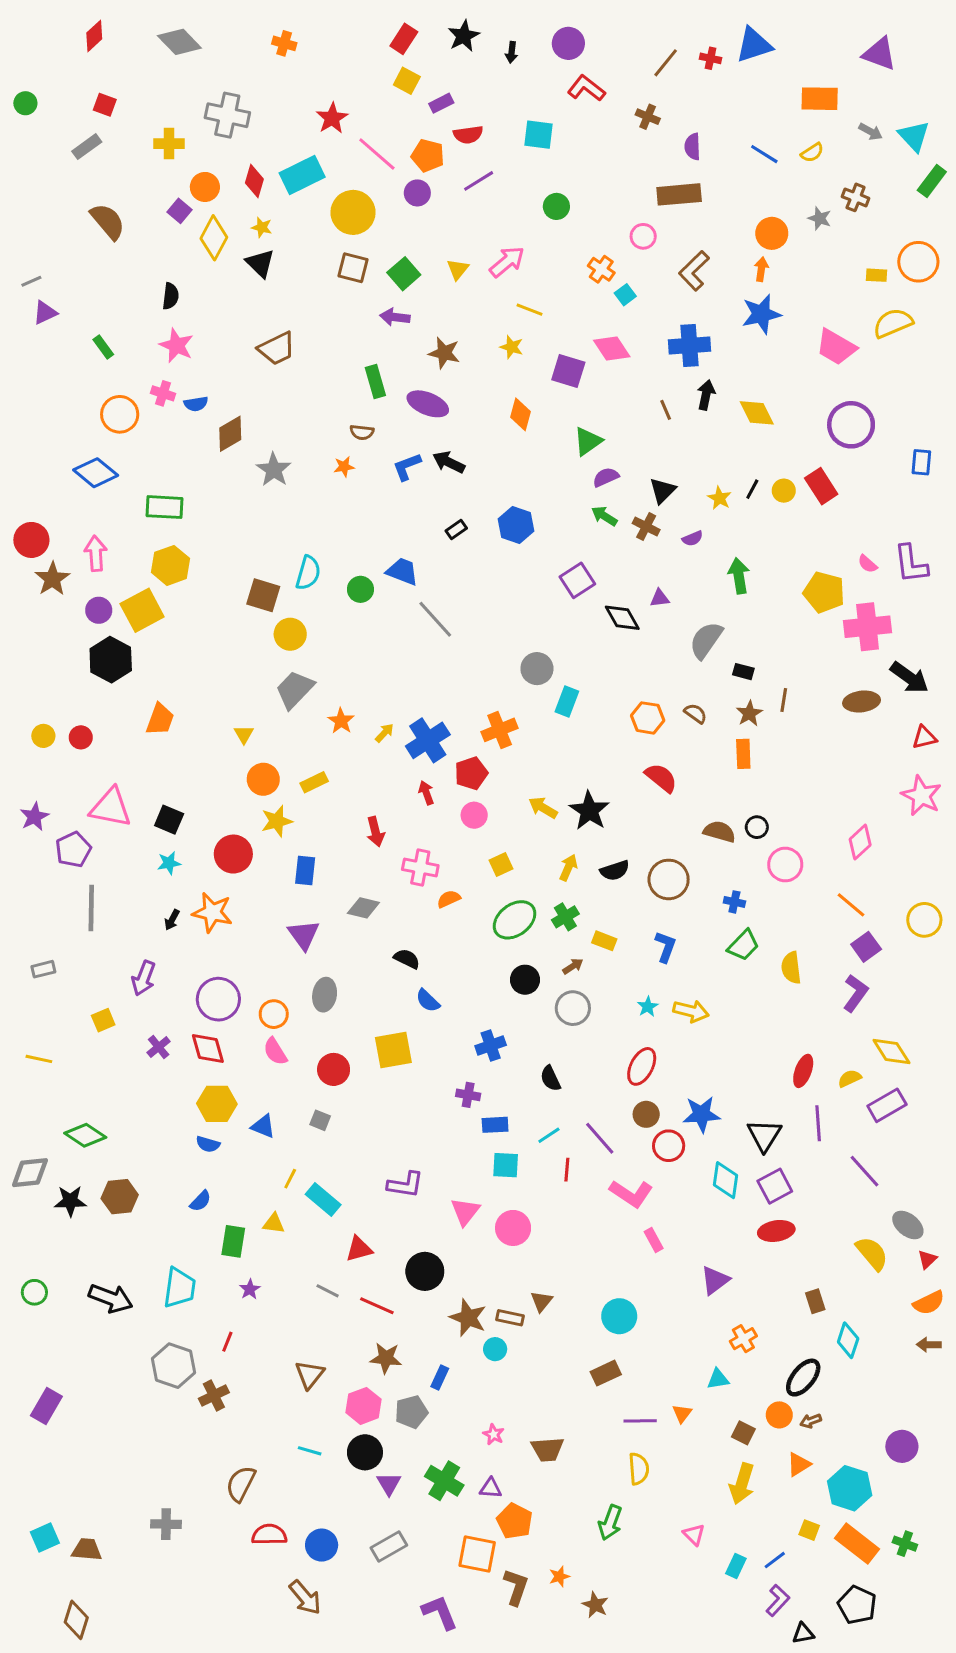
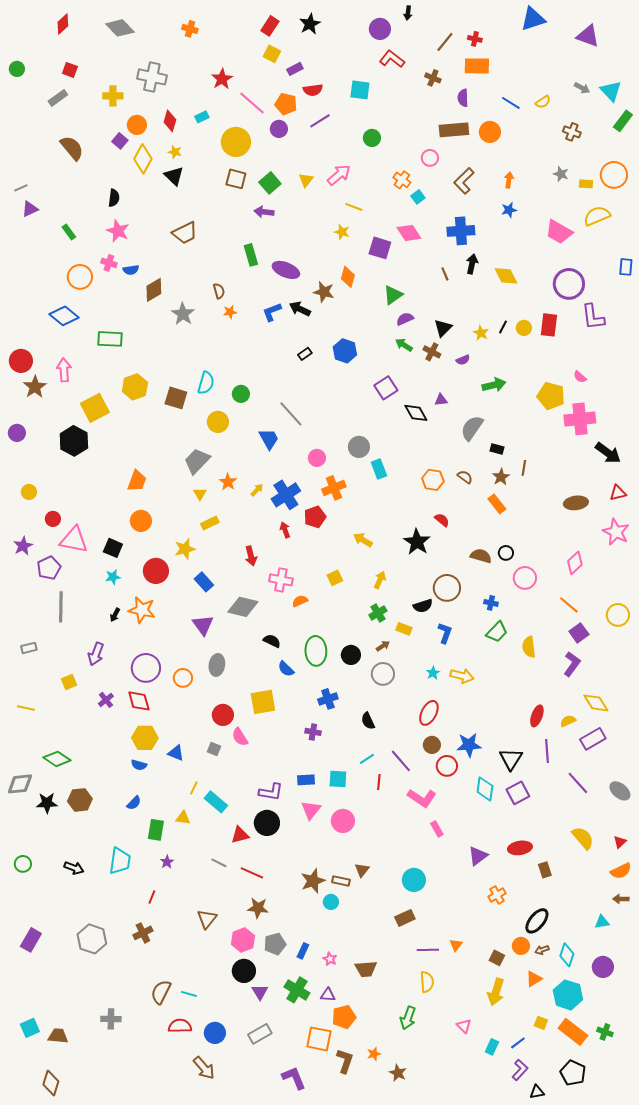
blue triangle: (754, 45) -> (533, 19), moved
black arrow: (512, 52) -> (408, 13), moved
orange rectangle: (820, 99) -> (477, 66), moved
cyan rectangle: (302, 175) -> (202, 117), size x0.5
gray star: (820, 218) -> (561, 174), moved
orange circle: (772, 233) -> (490, 132), moved
blue star: (761, 314) -> (509, 210), size x0.6
brown star: (444, 353) -> (324, 292), moved
brown semicircle: (362, 432) -> (219, 291), moved, turned -112
blue rectangle: (921, 462) -> (626, 267), moved
red rectangle: (821, 486) -> (549, 325), turned 40
purple L-shape: (911, 564) -> (593, 317), moved
yellow hexagon: (171, 565) -> (135, 387), moved
blue trapezoid: (402, 571) -> (269, 439), moved, turned 40
green arrow: (739, 576) -> (494, 385), turned 85
purple circle: (99, 610) -> (17, 433), moved
yellow circle: (290, 634) -> (218, 422), moved
cyan rectangle: (567, 701) -> (379, 469), turned -42
brown ellipse: (862, 701) -> (576, 503), moved
orange trapezoid: (160, 719) -> (137, 481), moved
yellow triangle: (244, 734) -> (200, 494), moved
red circle: (81, 737) -> (53, 519), moved
orange rectangle: (743, 754) -> (497, 504), turned -36
red semicircle: (661, 778) -> (442, 520), size x0.7
orange circle: (263, 779) -> (141, 521), moved
black star: (589, 811) -> (417, 542), moved
pink circle: (474, 815) -> (317, 458), moved
blue rectangle: (305, 871) -> (204, 582), turned -48
black semicircle: (615, 871) -> (423, 606), moved
gray diamond: (363, 908) -> (243, 607), size x1.4
green ellipse: (515, 920) -> (316, 651), moved, turned -56
pink semicircle: (275, 1051) -> (240, 737), moved
blue rectangle: (495, 1125) -> (306, 780), moved
gray ellipse: (908, 1225) -> (620, 791), moved
red ellipse: (776, 1231) -> (520, 848), moved
black circle: (425, 1271) -> (267, 823), moved
black arrow: (111, 1298) -> (74, 868), size x0.7
brown star: (468, 1318) -> (313, 881), turned 30
cyan diamond: (848, 1340) -> (567, 955), moved
gray hexagon: (174, 1366) -> (92, 939), moved
blue rectangle: (440, 1378) -> (303, 951), moved
cyan triangle: (718, 1379) -> (602, 922), moved
cyan line: (310, 1451) -> (189, 994), moved
orange pentagon: (515, 1521) -> (344, 1017), turned 30

